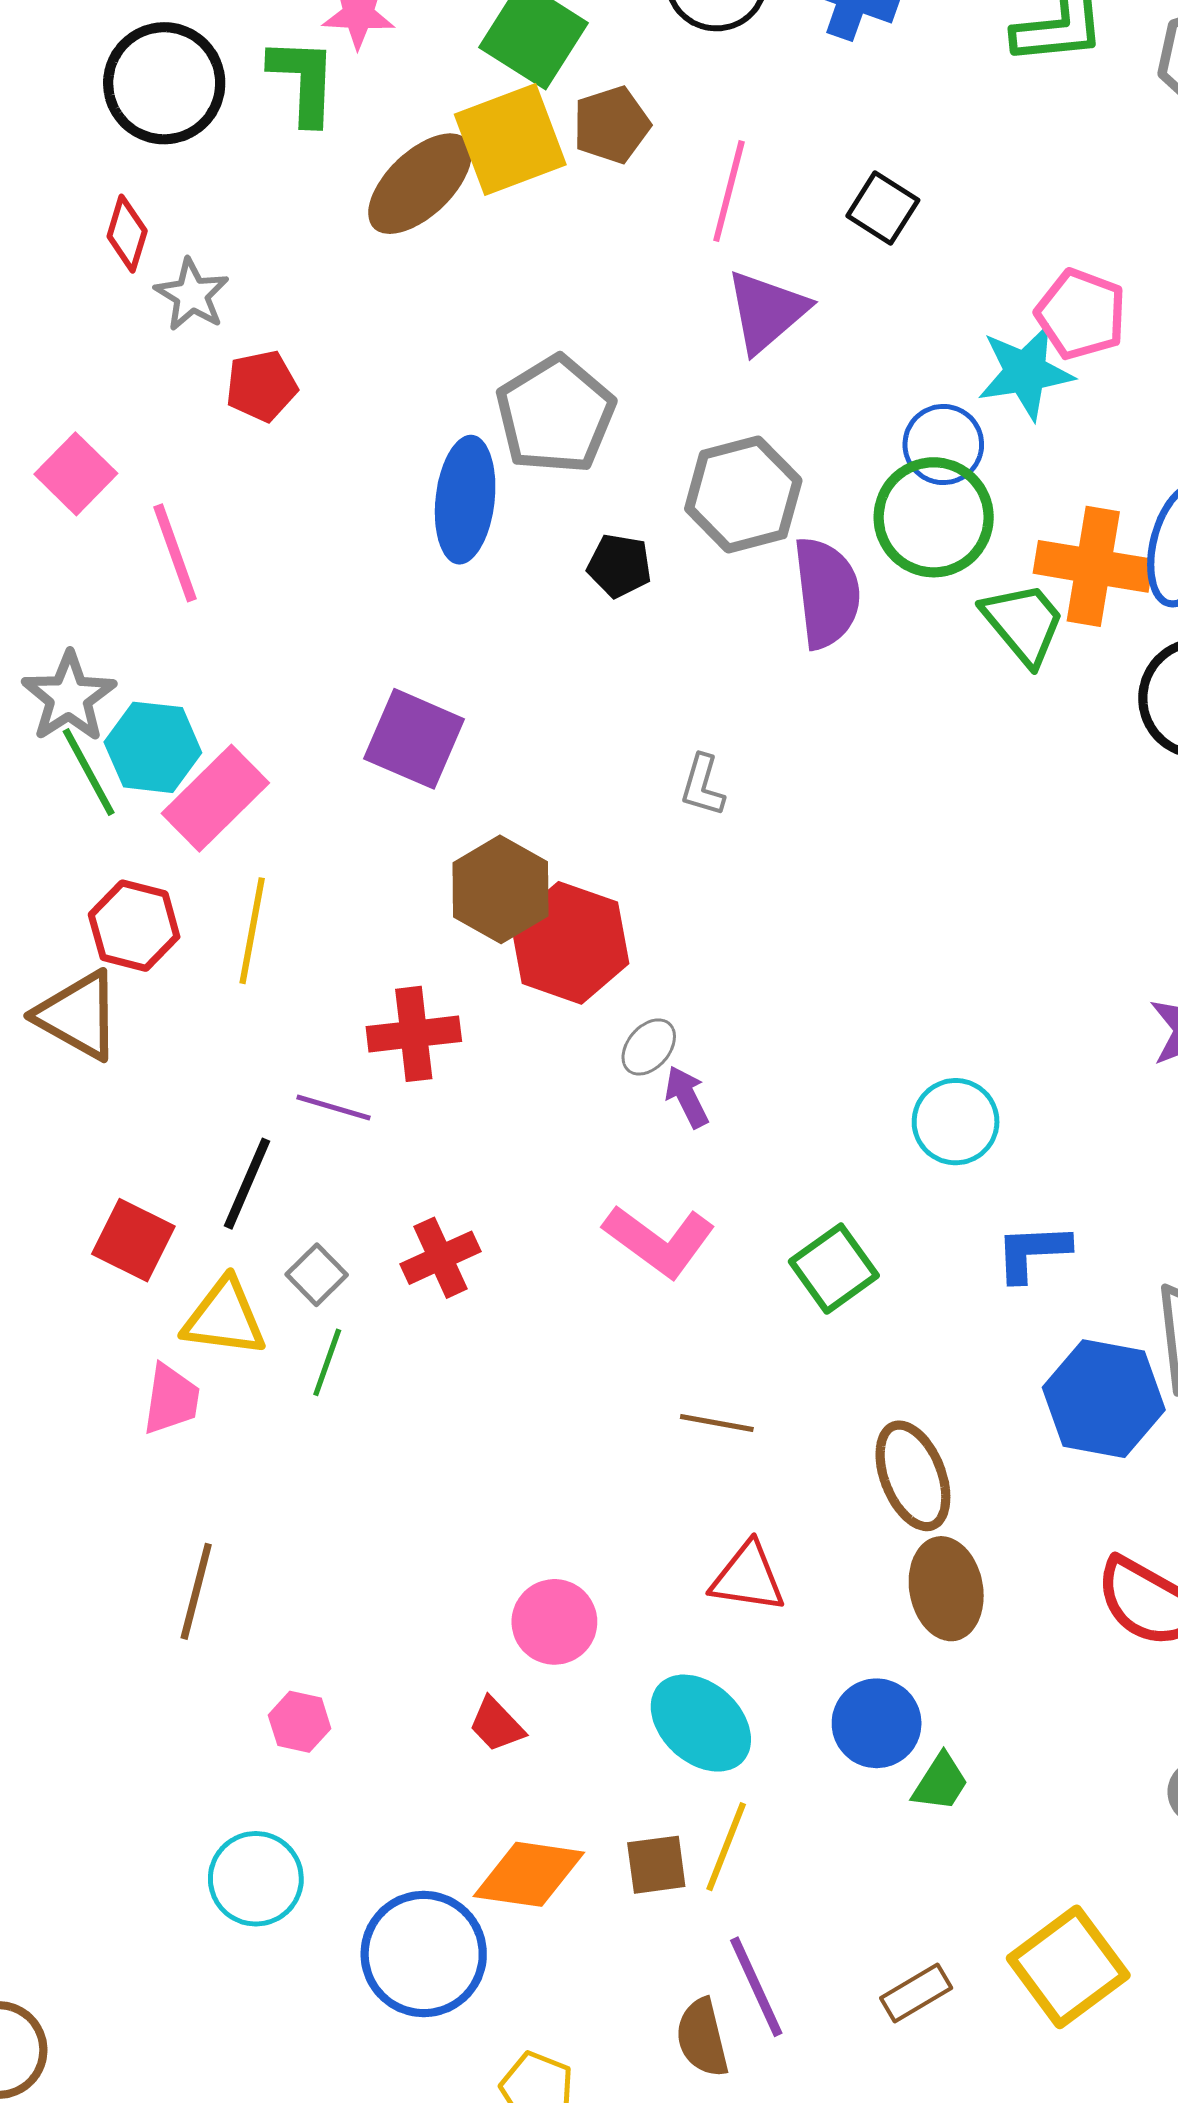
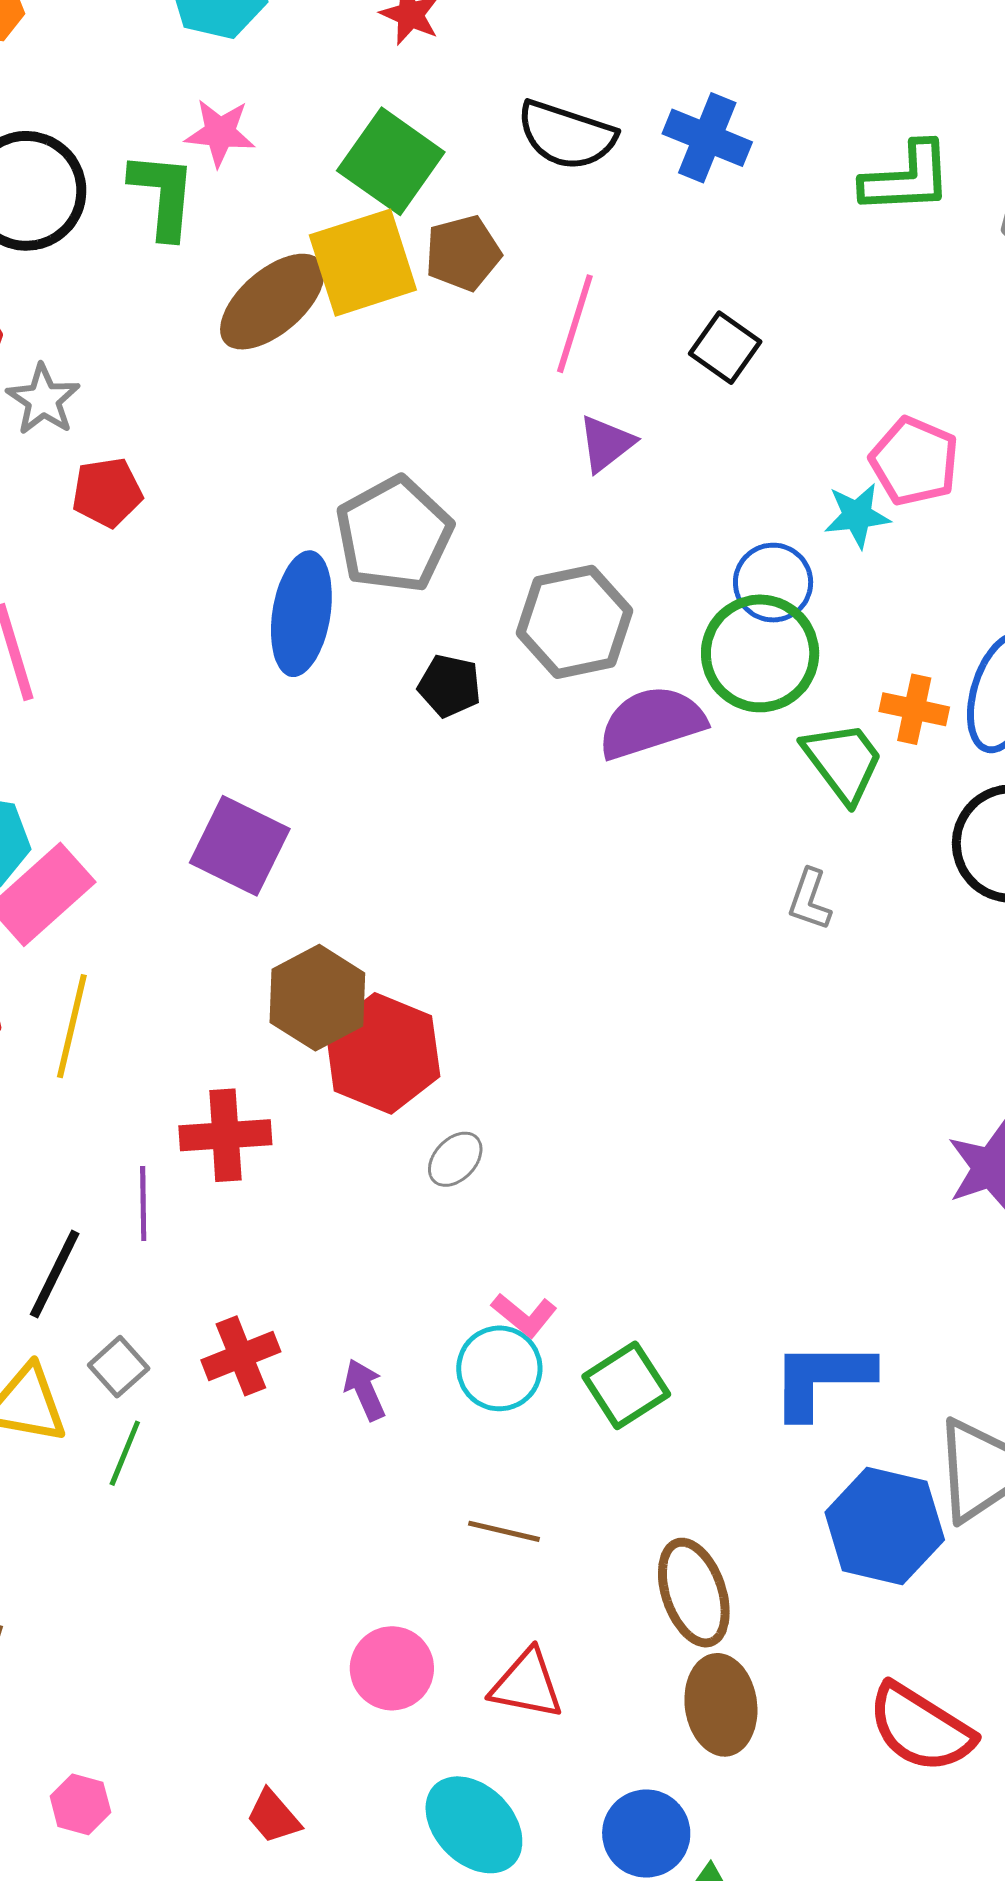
purple triangle: (767, 311) -> (606, 444), size x0.7
cyan star: (1025, 372) -> (857, 516), size x0.7
orange cross: (1093, 566) -> (914, 709), size x0.6
purple semicircle: (827, 593) -> (652, 722), turned -104
gray L-shape: (703, 786) -> (810, 900), moved
purple arrow: (687, 1097) -> (365, 1390), moved
purple line: (334, 1107) -> (143, 1203), turned 70
cyan circle: (956, 1122) -> (499, 1368), moved
pink L-shape: (659, 1241) -> (524, 1315), moved, size x0.6
blue L-shape: (1032, 1252) -> (822, 1379), size x1.4
pink circle: (554, 1622) -> (392, 1668), moved

